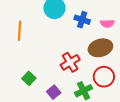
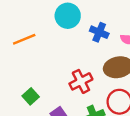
orange line: (20, 31) -> (24, 39), turned 60

